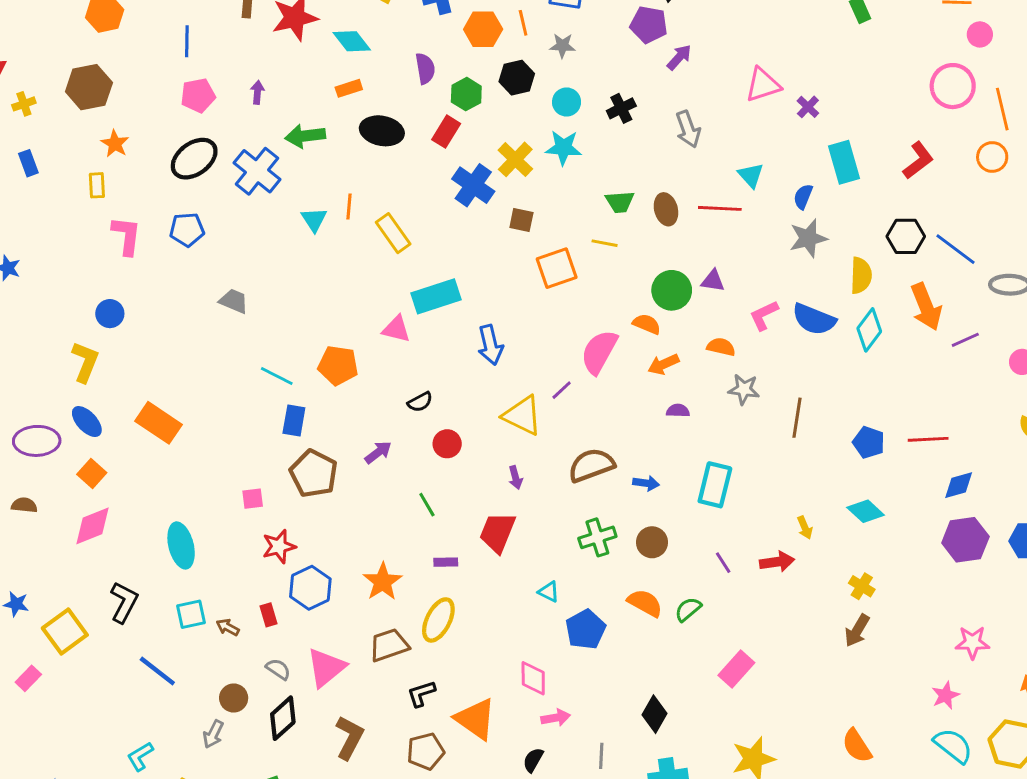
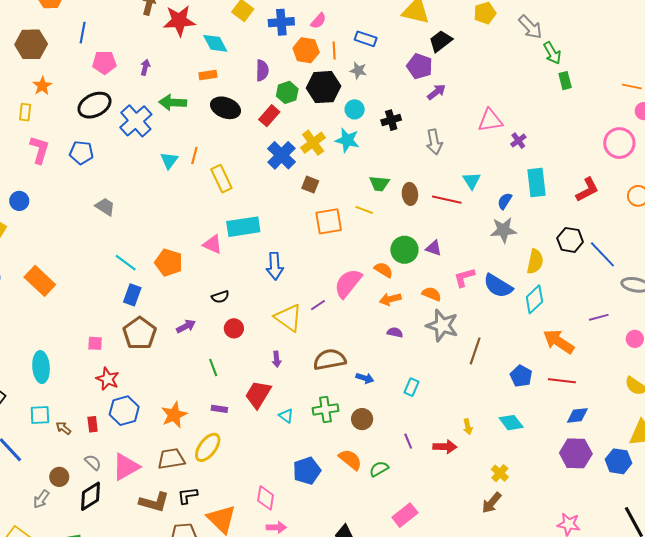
blue line: (187, 41) -> (83, 33), moved
black hexagon: (517, 78) -> (324, 87), size x1.4
orange arrow: (926, 307) -> (559, 342), moved, turned 136
gray star: (744, 389) -> (442, 325), size x1.5
cyan rectangle: (715, 485) -> (411, 387), size x0.6
red star: (279, 546) -> (108, 379), turned 30
cyan triangle: (549, 592) -> (286, 416), moved
brown L-shape: (349, 738) -> (154, 502), moved, turned 68

